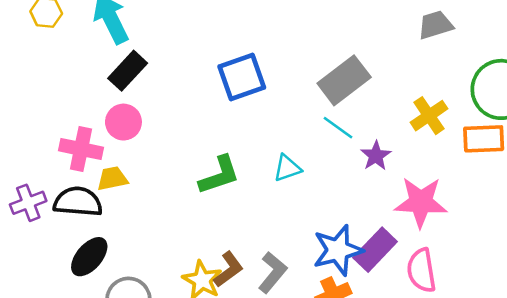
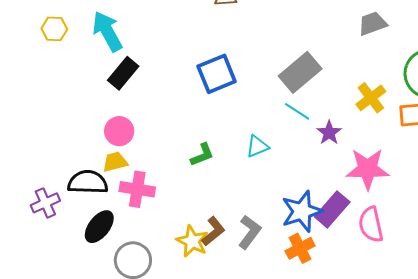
pink circle: (123, 122) -> (119, 131), moved
pink cross: (81, 149) -> (137, 189), moved
green L-shape: (219, 175) -> (202, 155), size x0.7
purple cross: (28, 203) -> (45, 203), moved

